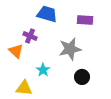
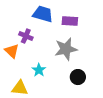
purple rectangle: (85, 20) -> (70, 21), moved

